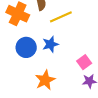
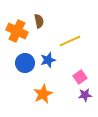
yellow line: (61, 17) -> (70, 41), moved

